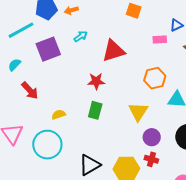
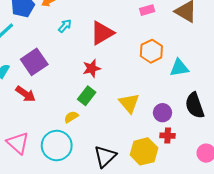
purple square: (48, 49) -> (34, 62), moved
green rectangle: (95, 110) -> (87, 96), moved, turned 36
yellow triangle: (138, 112) -> (129, 103), moved
yellow semicircle: (59, 115) -> (71, 117), moved

